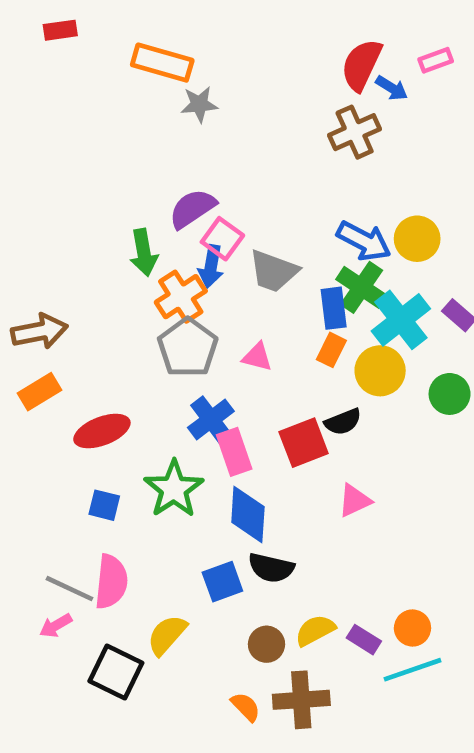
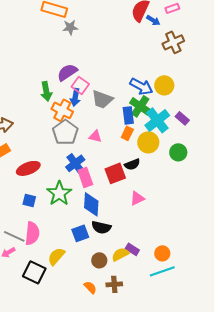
brown cross: (355, 132) -> (173, 42), moved
orange cross: (181, 297) -> (62, 110), turned -30
purple rectangle: (364, 640) -> (132, 249), moved
brown cross: (301, 700) -> (114, 284), size x0.7

